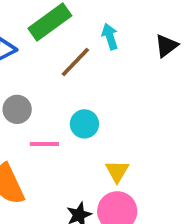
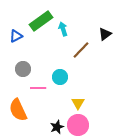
cyan arrow: (110, 37) -> (63, 29), moved
brown line: (75, 62) -> (81, 50), moved

